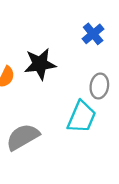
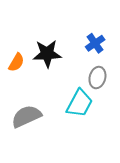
blue cross: (93, 34) -> (95, 43), moved

